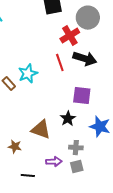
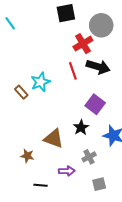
purple square: (82, 96) -> (95, 104), turned 30
gray cross: (76, 148) -> (89, 157), turned -32
gray square: (77, 167) -> (99, 184), moved

